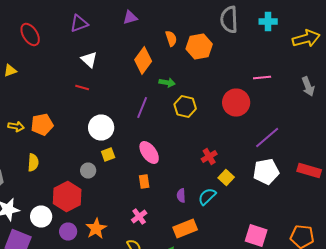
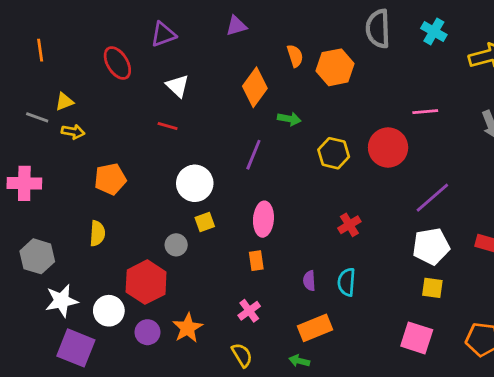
cyan cross: (268, 22) -> (434, 32), turned 30
red ellipse: (30, 34) -> (117, 63), moved
yellow hexagon: (185, 106) -> (334, 153), moved
yellow arrow: (16, 126) -> (73, 132), moved
pink ellipse: (149, 152) -> (263, 219), turned 40
yellow square: (226, 178) -> (432, 288), moved, turned -35
cyan semicircle: (207, 196) -> (347, 282), turned -42

